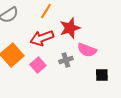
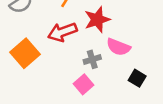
pink square: (38, 65) -> (84, 84), moved
black square: (102, 75) -> (137, 78), turned 32

